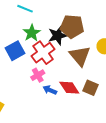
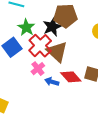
brown triangle: (80, 56) -> (57, 52), moved

